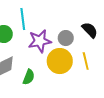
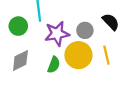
green semicircle: (29, 77) -> (54, 65), moved

